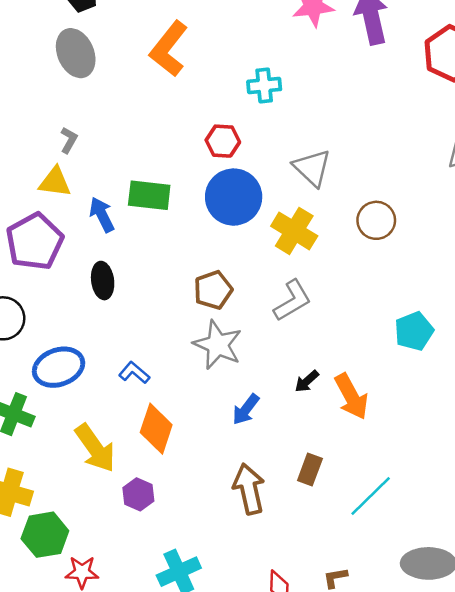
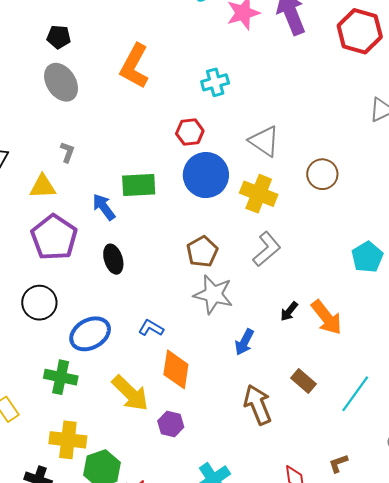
yellow triangle: (55, 182) -> (43, 187), moved
brown rectangle: (310, 469) -> (303, 381), turned -60

